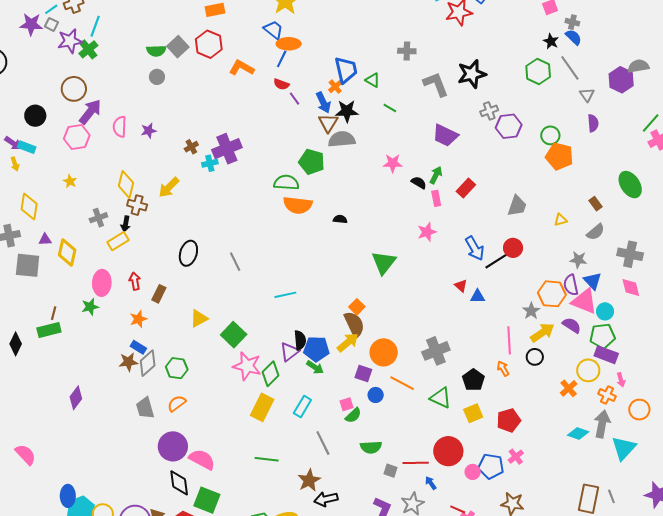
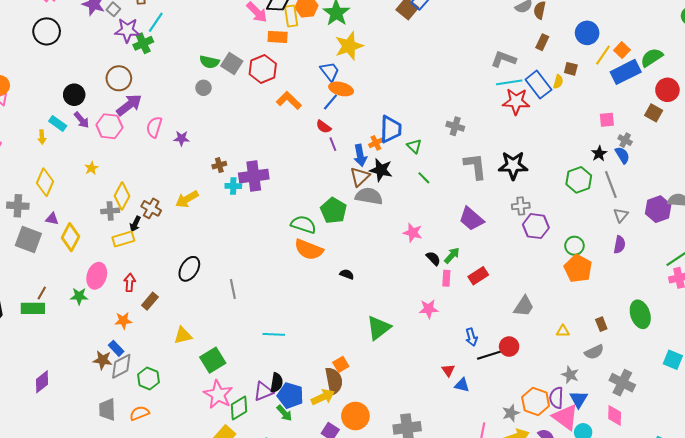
gray square: (178, 47) -> (232, 63), turned -30
purple arrow: (13, 143) -> (82, 120), moved
yellow diamond: (126, 184) -> (122, 196), moved
blue arrow: (475, 248) -> (471, 337), size x0.7

